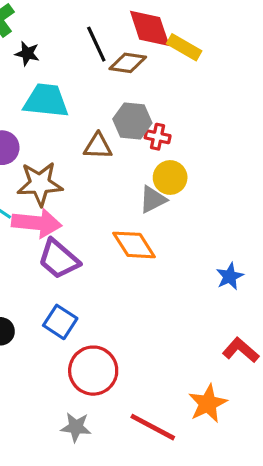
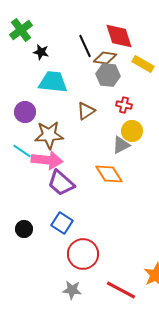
yellow rectangle: (184, 47) -> (143, 64), moved
gray hexagon: (132, 121) -> (108, 75), moved
brown triangle: (98, 146) -> (86, 111), turned -36

